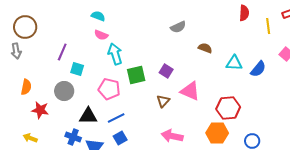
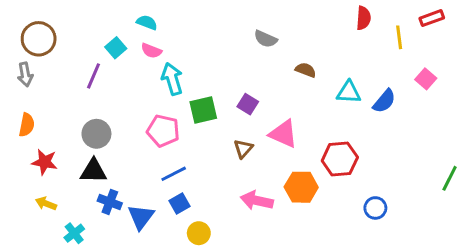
gray semicircle: (178, 27) -> (266, 39), turned 49
cyan square: (77, 69) -> (116, 48), moved, turned 32
orange semicircle: (26, 87) -> (27, 125), moved
red star: (40, 110) -> (45, 162), moved
black triangle: (88, 116) -> (93, 171), moved
orange hexagon: (217, 133) -> (301, 187), moved

